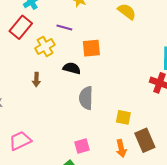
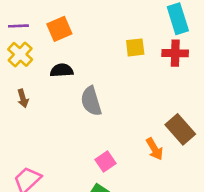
purple line: (64, 27) -> (18, 26), moved
orange square: (91, 48) -> (59, 29), moved
yellow square: (123, 117) -> (135, 47), moved

